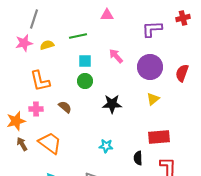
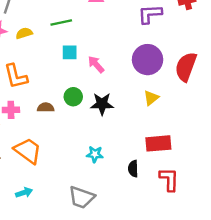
pink arrow: (116, 56) -> (96, 64), moved
red semicircle: (182, 73) -> (186, 67), size x1.4
green circle: (85, 81) -> (73, 97), moved
brown semicircle: (65, 107) -> (46, 107), turned -40

